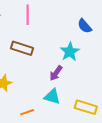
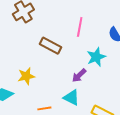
pink line: (28, 15) -> (80, 27), moved

